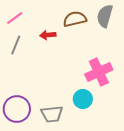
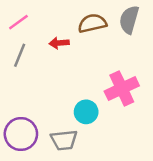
cyan circle: (83, 99) -> (86, 112), moved

